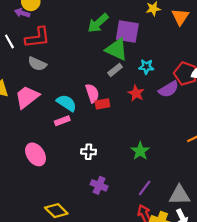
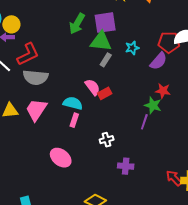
gray semicircle: (37, 64) -> (36, 77), size x1.4
red star: (136, 93) -> (163, 91), moved
pink rectangle: (62, 121) -> (74, 120), turned -32
green star: (140, 151) -> (153, 105), moved
purple line: (145, 188) -> (144, 122), moved

